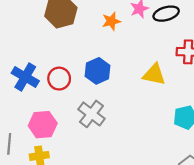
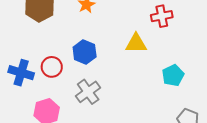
gray cross: (91, 114) -> (88, 92), turned 30

